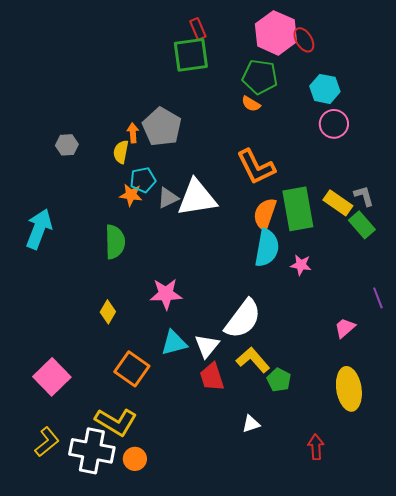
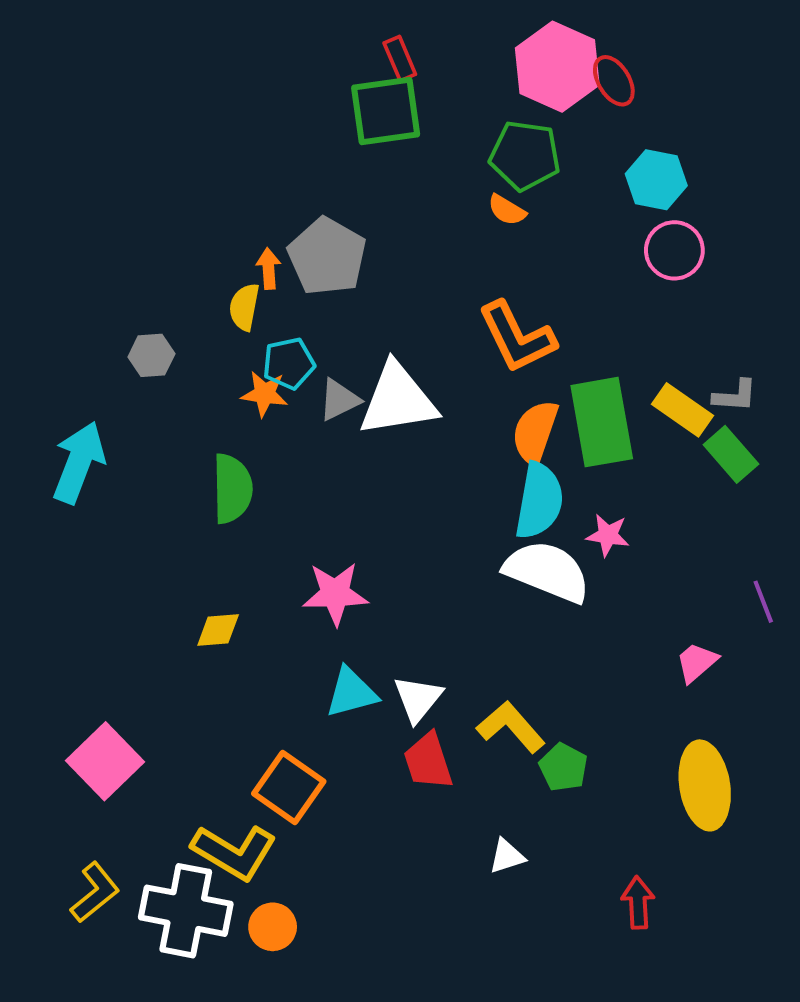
gray hexagon: (67, 145) -> (151, 355), moved
gray L-shape: (364, 196) -> (735, 396), turned 110
yellow diamond: (108, 312) -> (218, 630), turned 55
white semicircle: (243, 319) -> (547, 571), moved, turned -105
orange square: (132, 369) -> (289, 787), moved

